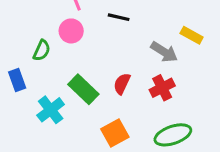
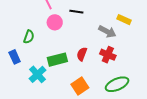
pink circle: (71, 31) -> (55, 22), moved
red cross: (162, 88) -> (108, 55), turned -35
green rectangle: (83, 89) -> (57, 60), turned -54

